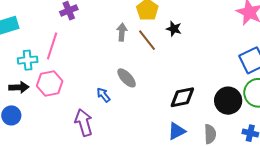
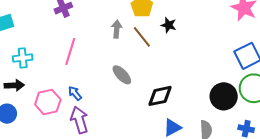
pink line: (52, 46) -> (70, 52), moved
pink hexagon: (50, 84) -> (48, 102), moved
blue arrow: (103, 95) -> (75, 93), moved
black diamond: (182, 97) -> (160, 96), moved

